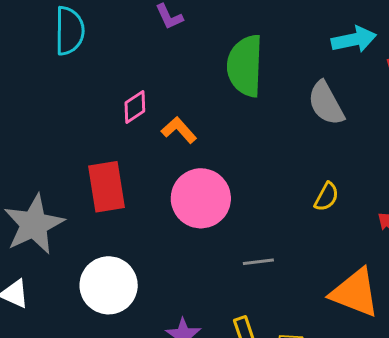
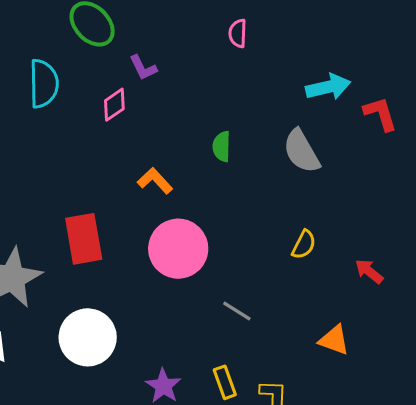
green semicircle: (245, 66) -> (222, 146), moved, size x0.5
pink diamond: (135, 107) -> (114, 105), moved
gray line: (258, 262) -> (237, 311), turned 40
orange triangle: (355, 293) -> (334, 340), size x0.6

